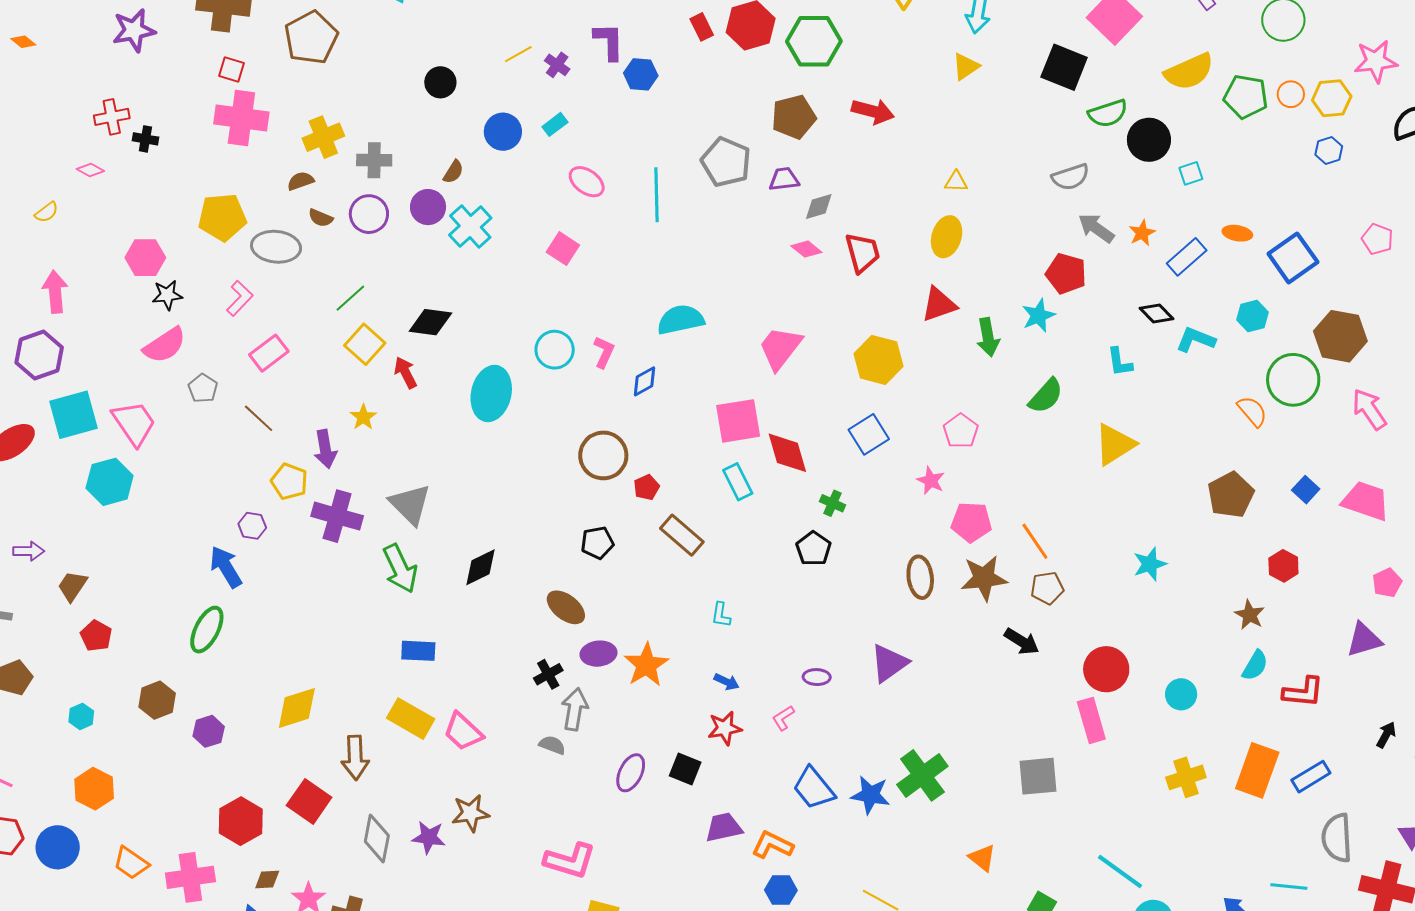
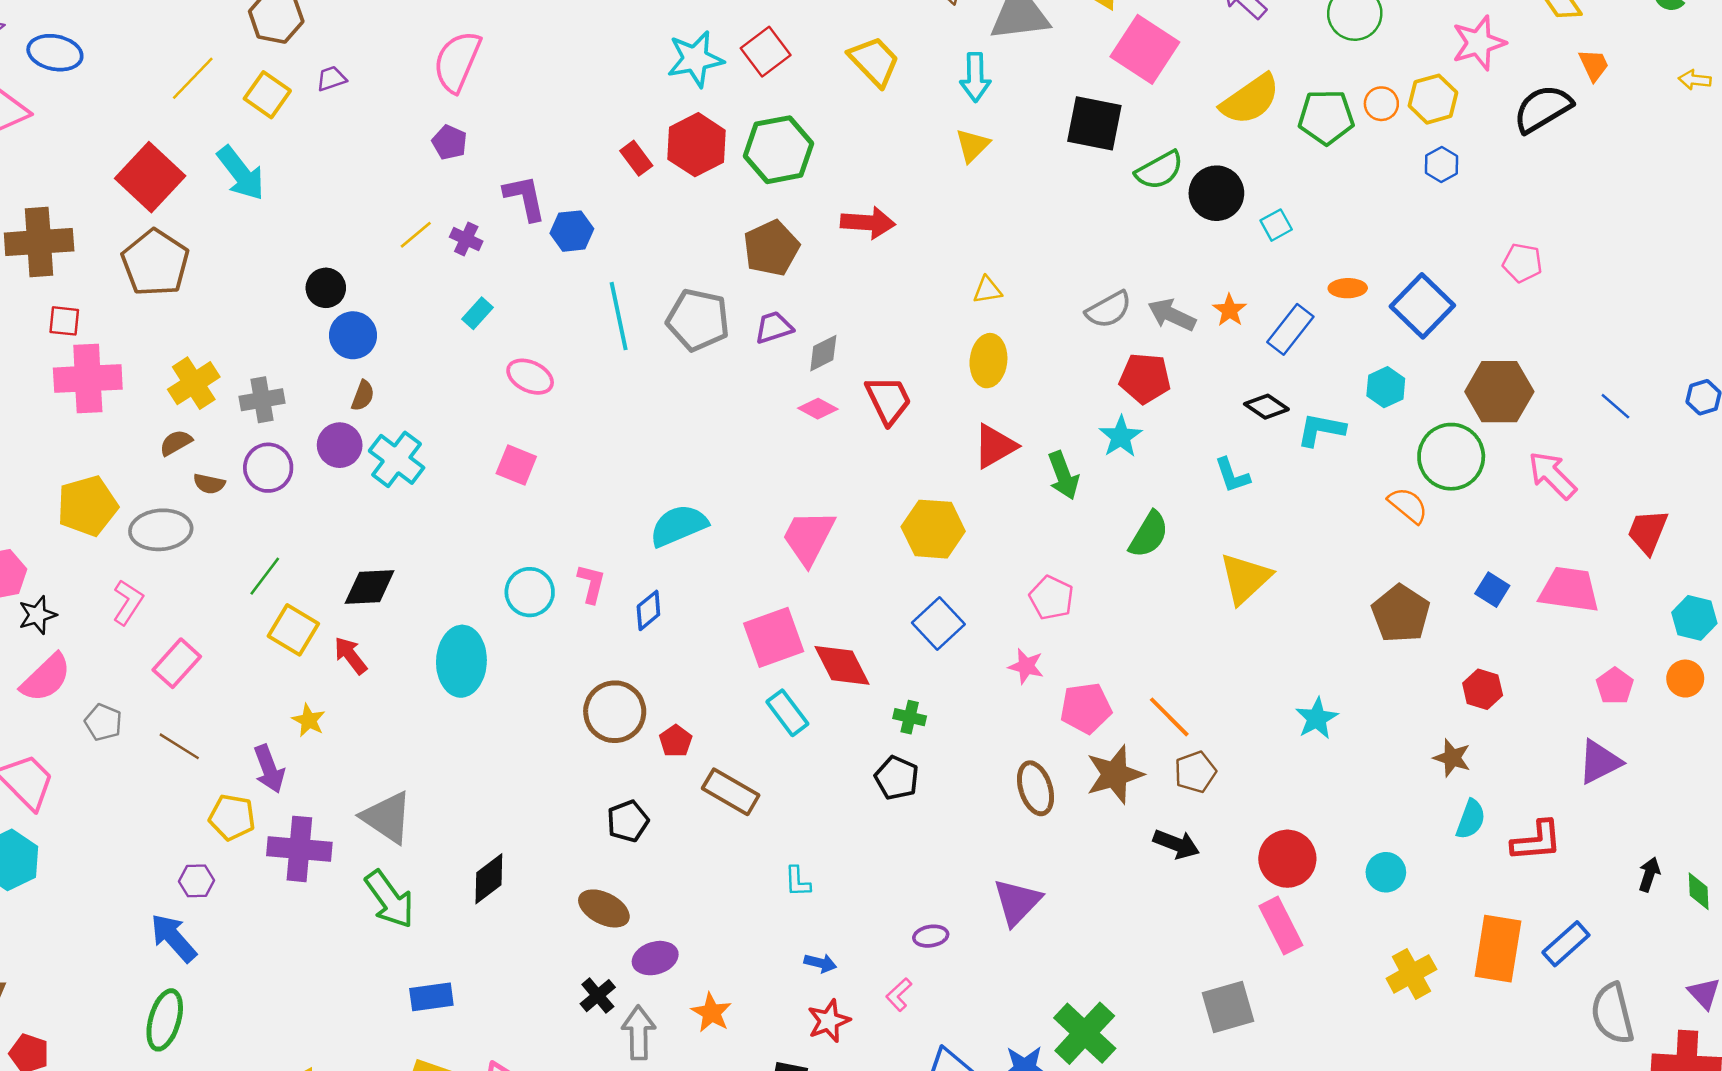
blue circle: (503, 132) -> (353, 335), moved
gray semicircle: (1071, 177) -> (1109, 310), moved
cyan line: (656, 195) -> (619, 316), moved
orange star: (646, 665) -> (711, 1013), moved, size x0.7

